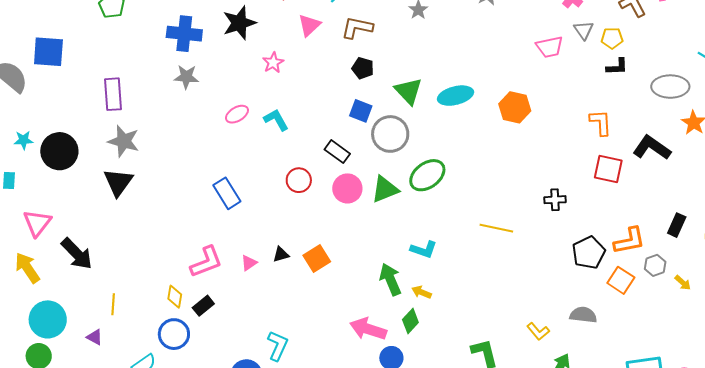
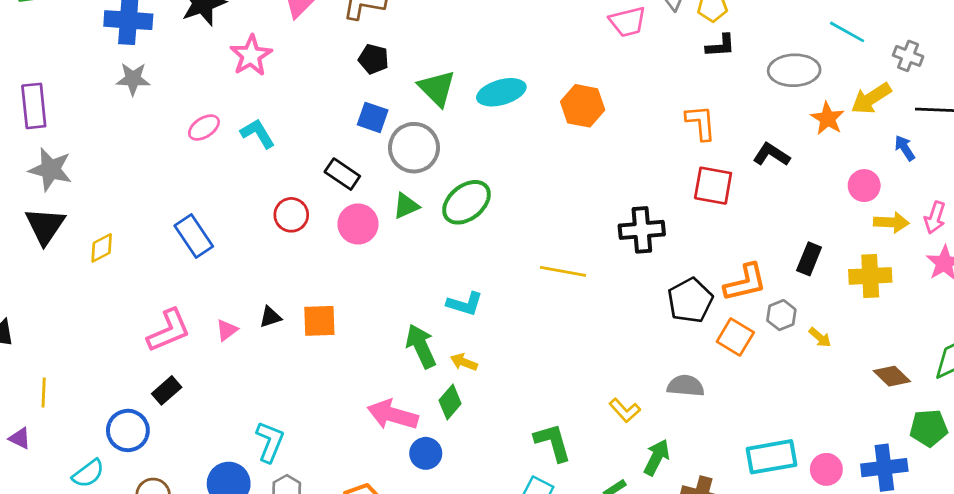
pink star: (273, 63) -> (251, 56), size x1.4
black L-shape: (652, 148) -> (771, 155), size x0.7
green triangle: (385, 189) -> (406, 206), moved, size x0.7
black cross: (555, 200) -> (642, 230), size x1.5
orange square: (317, 258) -> (319, 321), turned 32
yellow diamond: (175, 297) -> (102, 248), moved, turned 55

